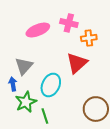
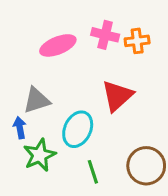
orange cross: (89, 38) -> (137, 41), moved
gray triangle: (24, 66) -> (37, 100), turned 30
green line: (45, 116) -> (93, 172), moved

